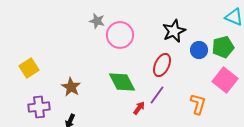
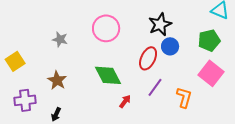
gray star: (97, 21) -> (60, 39), moved
blue circle: (199, 50) -> (170, 46), moved
purple line: (157, 95) -> (155, 87), moved

